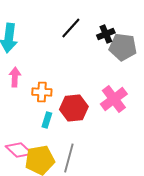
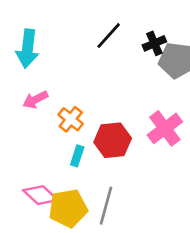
pink arrow: (15, 77) -> (35, 100), turned -120
orange cross: (42, 92) -> (71, 119), turned 36

